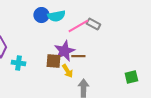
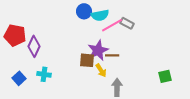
blue circle: (41, 15) -> (84, 11), moved
cyan semicircle: (56, 16) -> (100, 15), moved
cyan cross: (18, 63) -> (44, 74), moved

